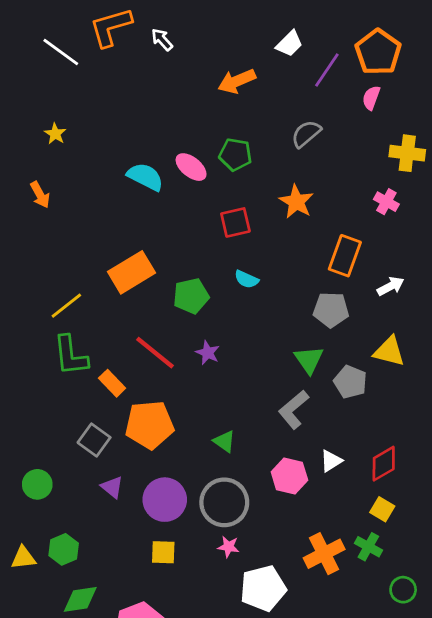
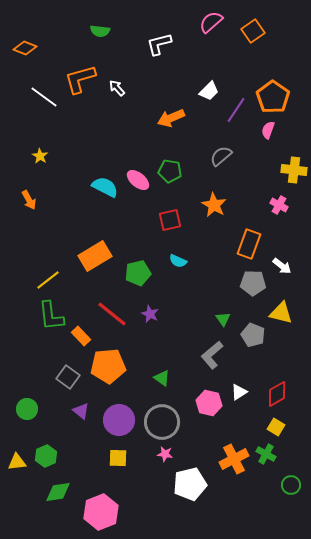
white arrow: (391, 286) -> (282, 266), turned 66
gray pentagon: (331, 310) -> (253, 283), moved
green triangle: (309, 360) -> (223, 319), size x0.7

